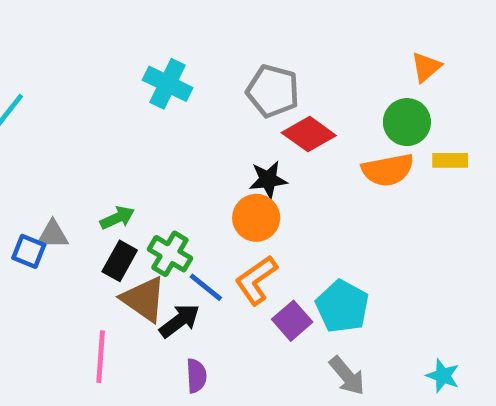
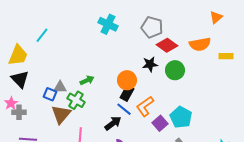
green circle: (407, 122) -> (175, 70), moved
orange semicircle: (388, 170) -> (200, 44), moved
orange circle: (256, 218) -> (127, 80), moved
green cross: (170, 254) -> (76, 100), moved
black rectangle: (120, 261) -> (127, 93), moved
brown triangle: (144, 299) -> (61, 114), moved, turned 35

